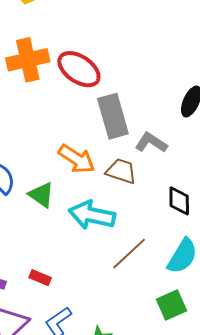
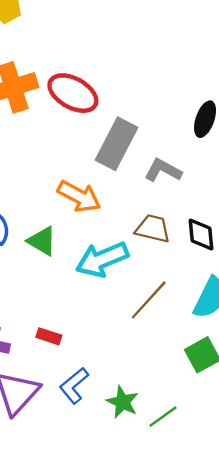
gray rectangle: (113, 116) -> (116, 144), turned 48
brown trapezoid: (121, 171) -> (153, 229), moved
cyan arrow: (92, 215) -> (102, 259), turned -30

